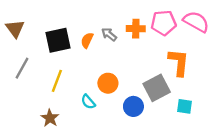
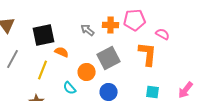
pink semicircle: (196, 22) -> (163, 34), moved, size x0.6
orange semicircle: (87, 40) -> (62, 52), moved, turned 88
gray square: (157, 88) -> (109, 58), moved

